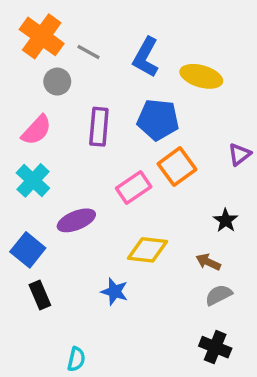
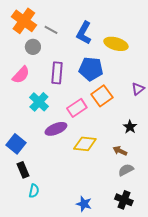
cyan cross: (33, 180) -> (39, 102), moved
purple ellipse: (76, 220) -> (56, 129), moved
blue star: (115, 292) -> (84, 204), moved
cyan semicircle: (76, 359) -> (34, 191), moved

